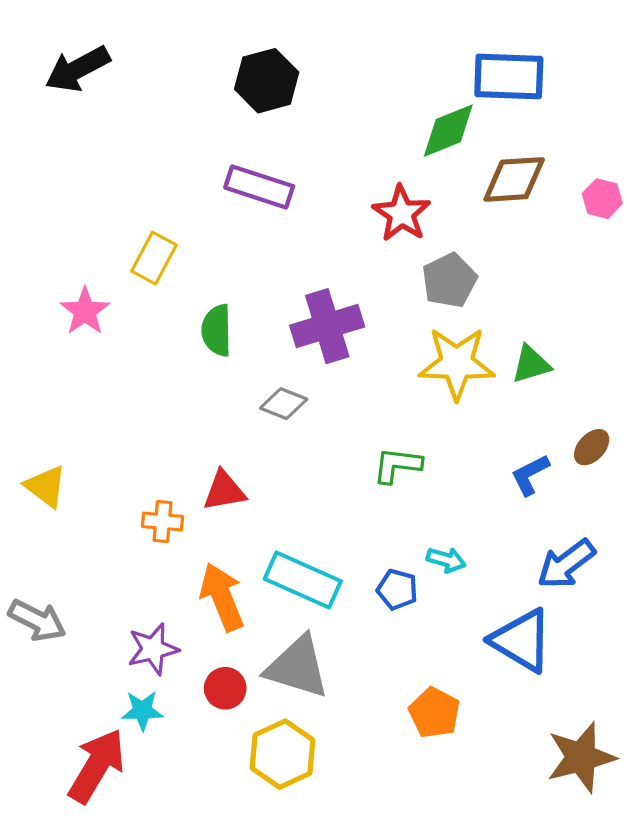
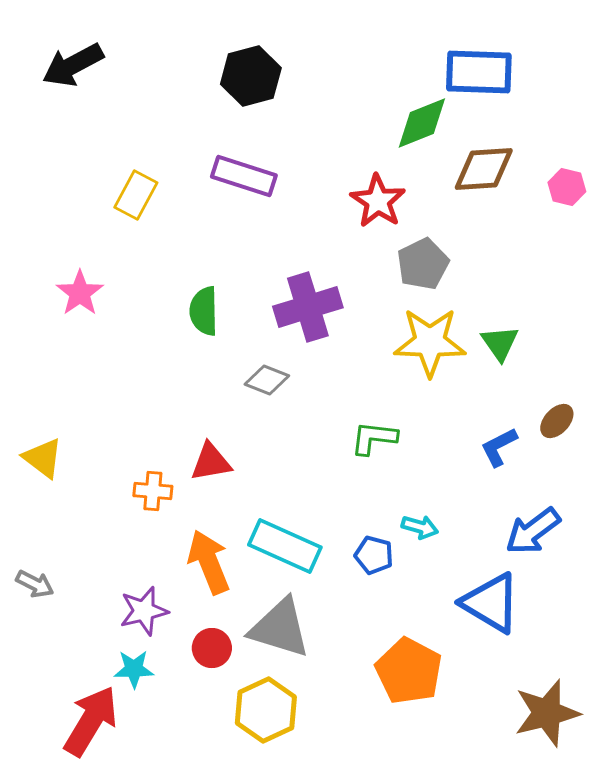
yellow rectangle: (154, 258) -> (136, 195), moved
green triangle: (531, 364) -> (500, 343), turned -48
gray arrow: (37, 620) -> (35, 584), size x0.7
orange pentagon: (434, 713) -> (409, 671), size x1.4

